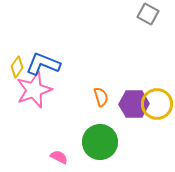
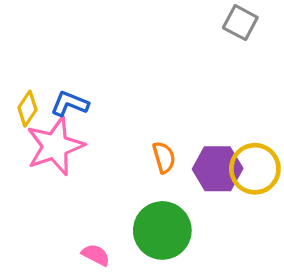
blue L-shape: (43, 64) -> (70, 104), size x0.7

